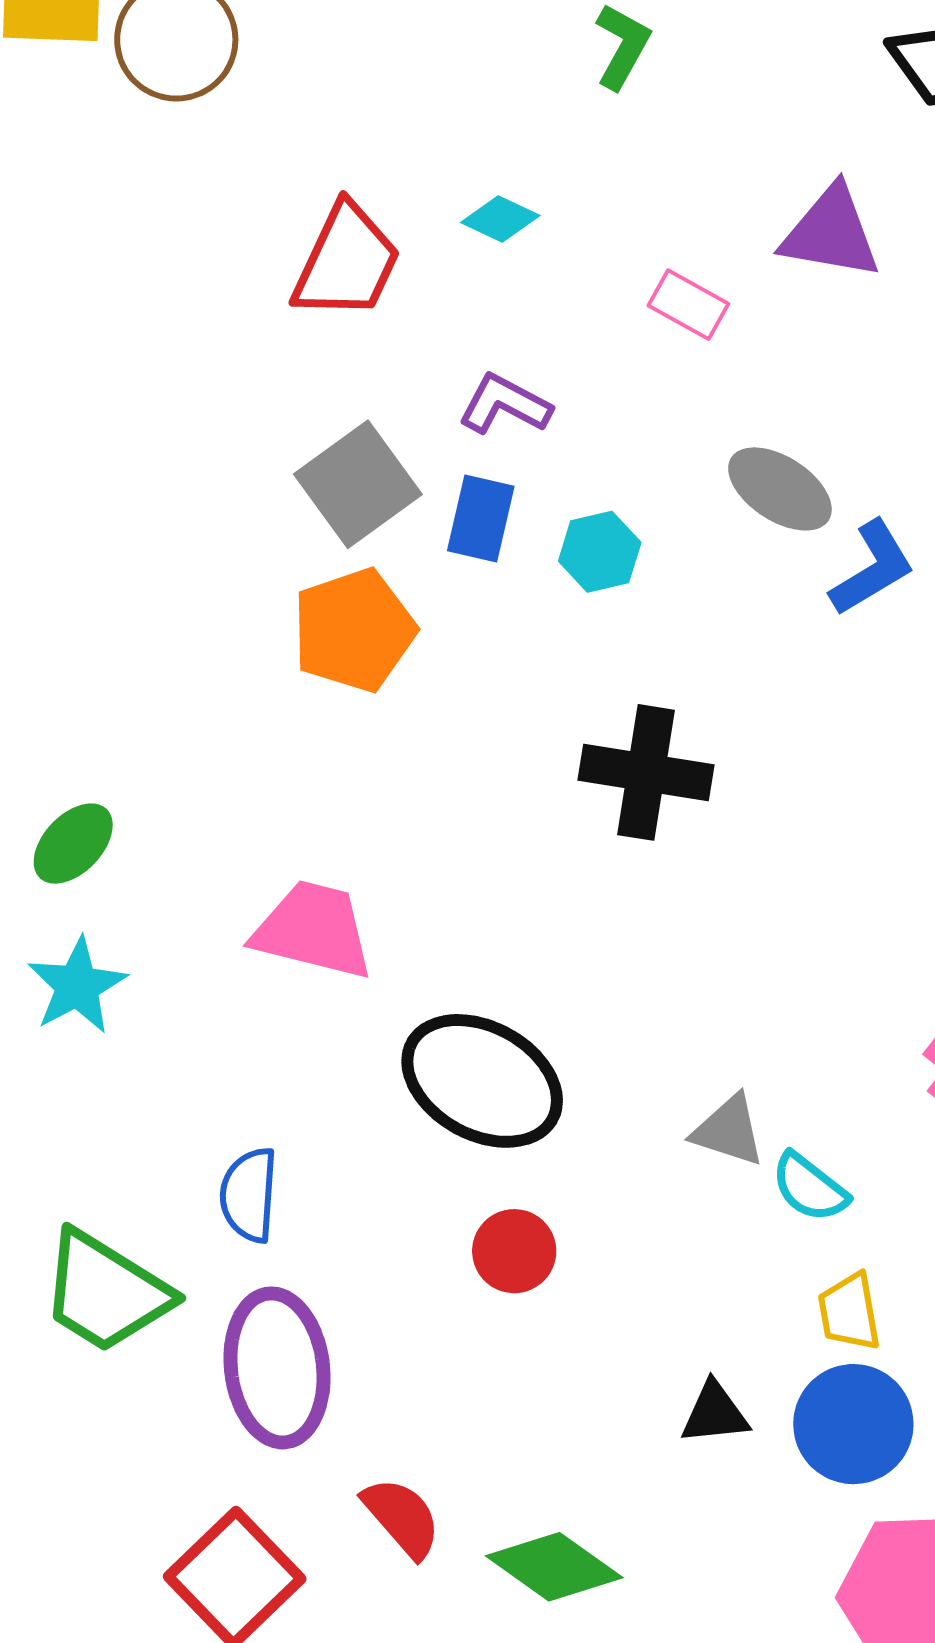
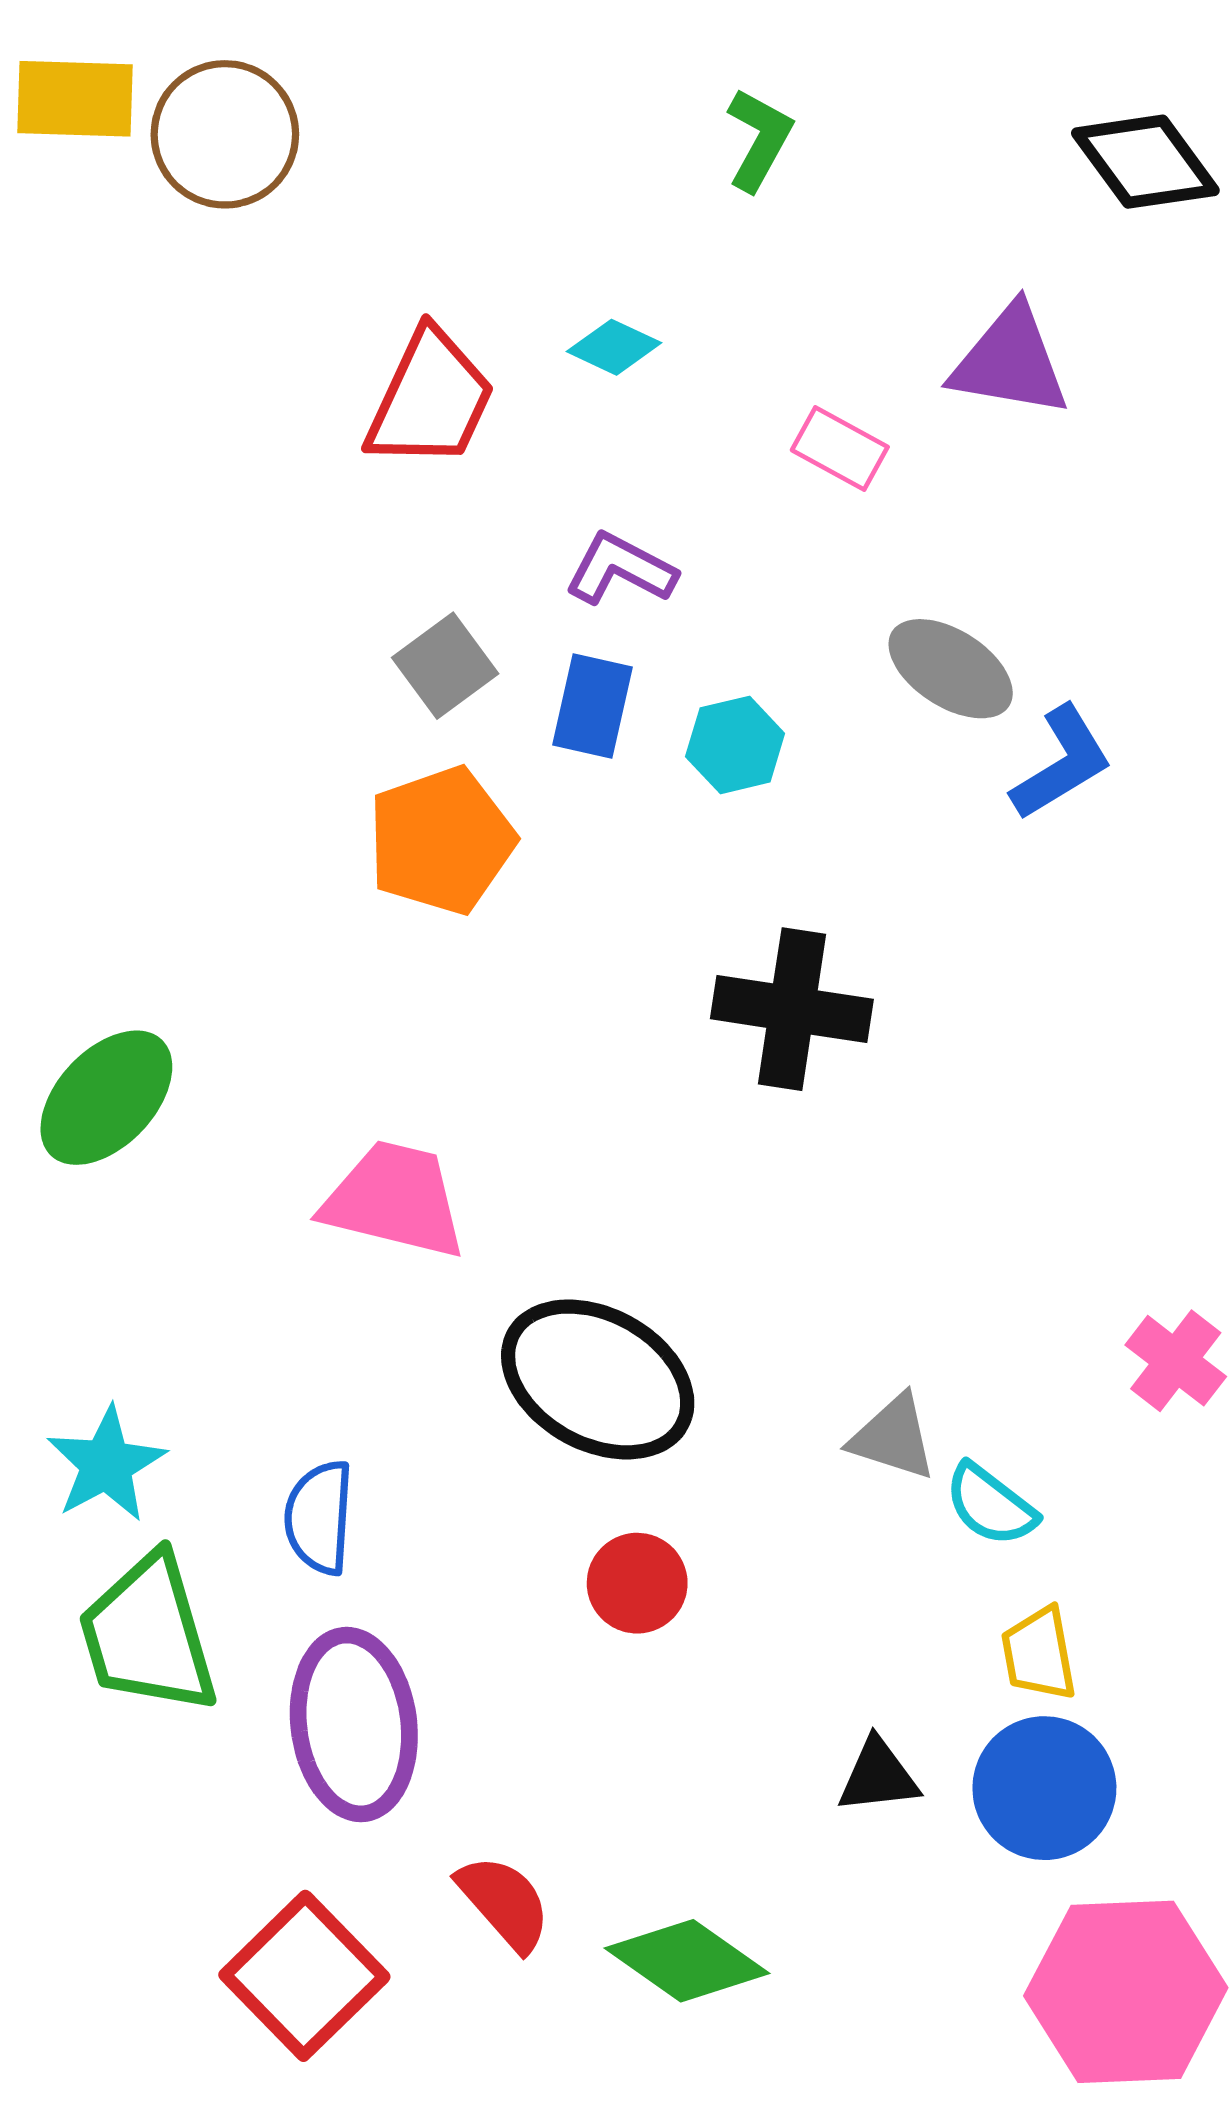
gray square: (358, 484) -> (445, 666), size x0.7
green ellipse: (73, 844) -> (106, 1098), size x1.4
cyan star: (77, 986) -> (106, 1464), moved
green trapezoid: (106, 1292) -> (148, 1635), turned 42

